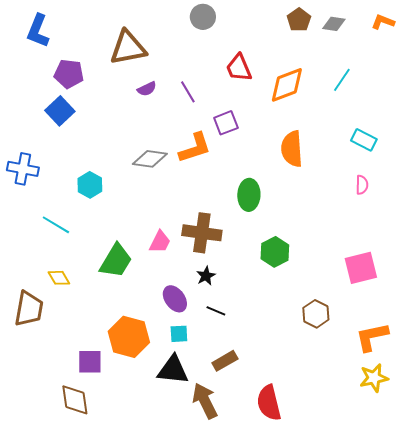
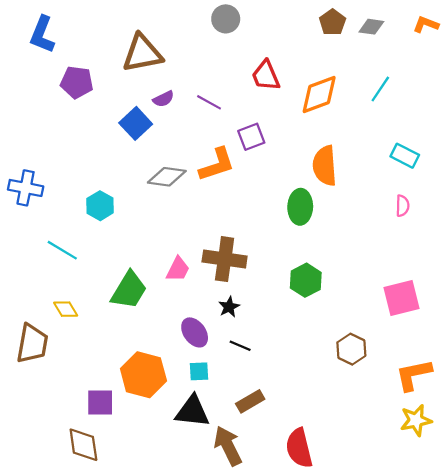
purple line: (188, 92) -> (209, 102), turned -30
blue square: (60, 111) -> (136, 123), moved
green ellipse: (249, 195) -> (300, 207), moved

